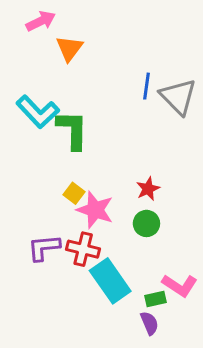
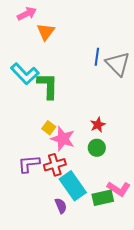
red cross: (83, 249) -> (55, 165), turned -30
green rectangle: (156, 299) -> (103, 198), size x1.5
purple semicircle: (149, 323) -> (61, 206), moved

